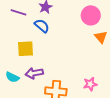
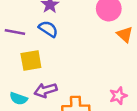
purple line: (18, 12) -> (15, 32), moved

